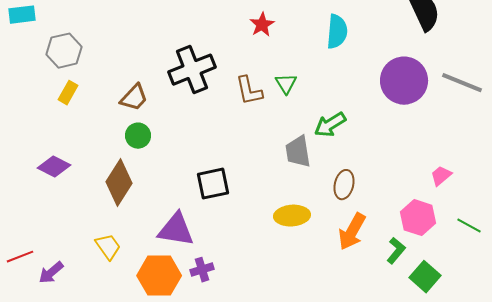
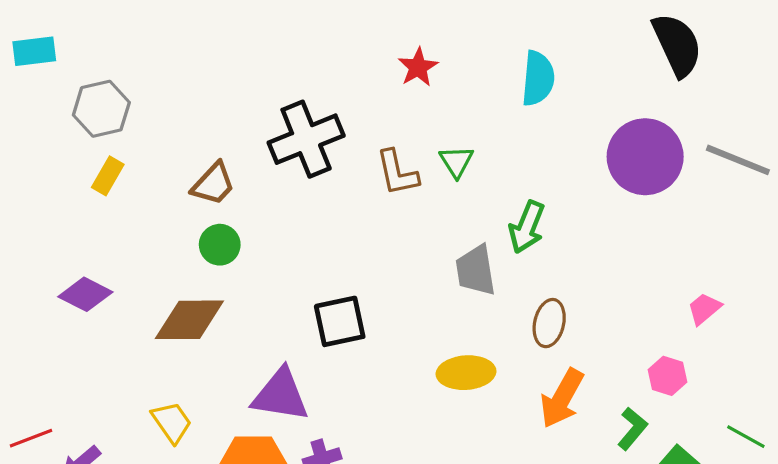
green arrow: (330, 125) -> (527, 227), turned -36
brown diamond: (119, 183) -> (189, 320), turned 57
pink hexagon: (418, 218) -> (668, 376), size x0.7
green line: (469, 226) -> (746, 437), moved

